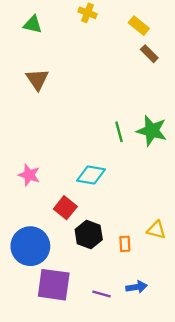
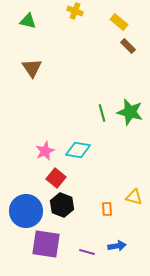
pink star: (29, 175) -> (45, 151), moved, turned 30
black hexagon: (89, 235) -> (62, 205), moved

